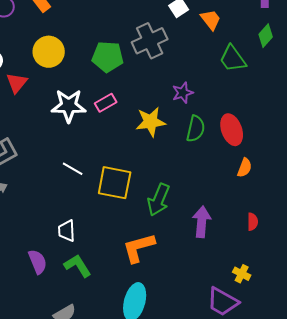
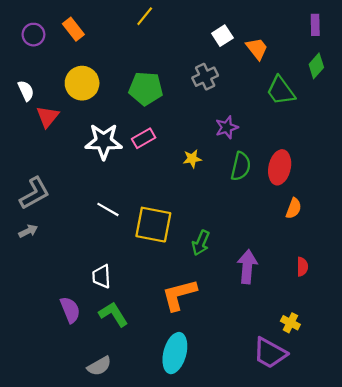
gray cross: (150, 41) -> (205, 77), moved, size x0.7
yellow star: (151, 122) -> (192, 159), size x0.6
red ellipse: (232, 130) -> (280, 167), turned 32
green arrow: (159, 200) -> (201, 243), size x0.7

